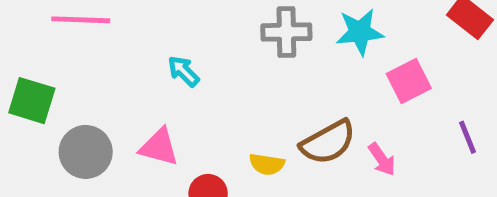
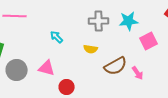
yellow semicircle: (267, 164) -> (91, 49), moved

